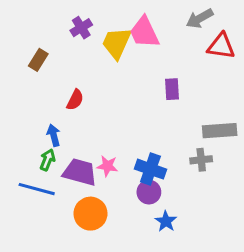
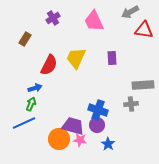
yellow trapezoid: (117, 43) -> (76, 58), moved
red semicircle: (75, 100) -> (49, 65), size x1.5
blue arrow: (54, 135) -> (35, 88), turned 88
pink star: (107, 166) -> (80, 140), moved
purple trapezoid: (80, 172) -> (73, 126), moved
blue line: (37, 189) -> (24, 123), turned -40

